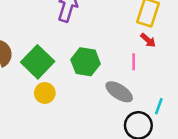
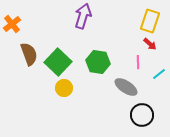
cyan line: (159, 106) -> (159, 74), moved, turned 32

